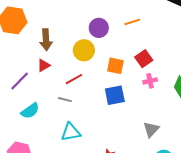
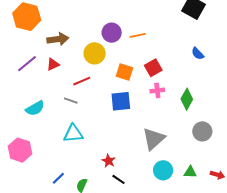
orange line: (132, 22) -> (138, 35), moved
brown arrow: (46, 40) -> (58, 39), turned -100
purple line: (20, 81) -> (27, 64), moved
gray triangle: (151, 129) -> (154, 139), size x1.4

